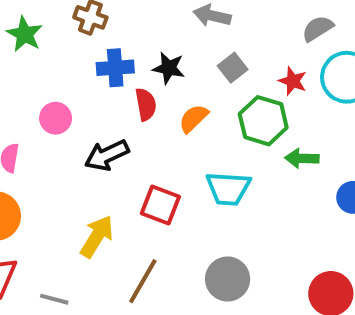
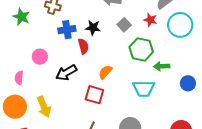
red star: (293, 81) -> (150, 20), moved
orange semicircle: (193, 118) -> (105, 72), moved
cyan trapezoid: (228, 188) -> (144, 89), moved
yellow arrow: (97, 236) -> (44, 107), moved, turned 130

